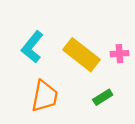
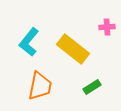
pink cross: (119, 54) -> (107, 27), moved

